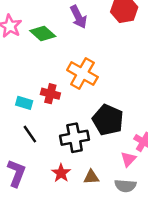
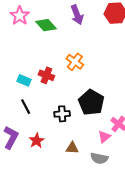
orange cross: (82, 73) -> (75, 62), size x0.7
black cross: (75, 138) -> (62, 114), size x0.7
red star: (61, 173) -> (37, 141), moved

